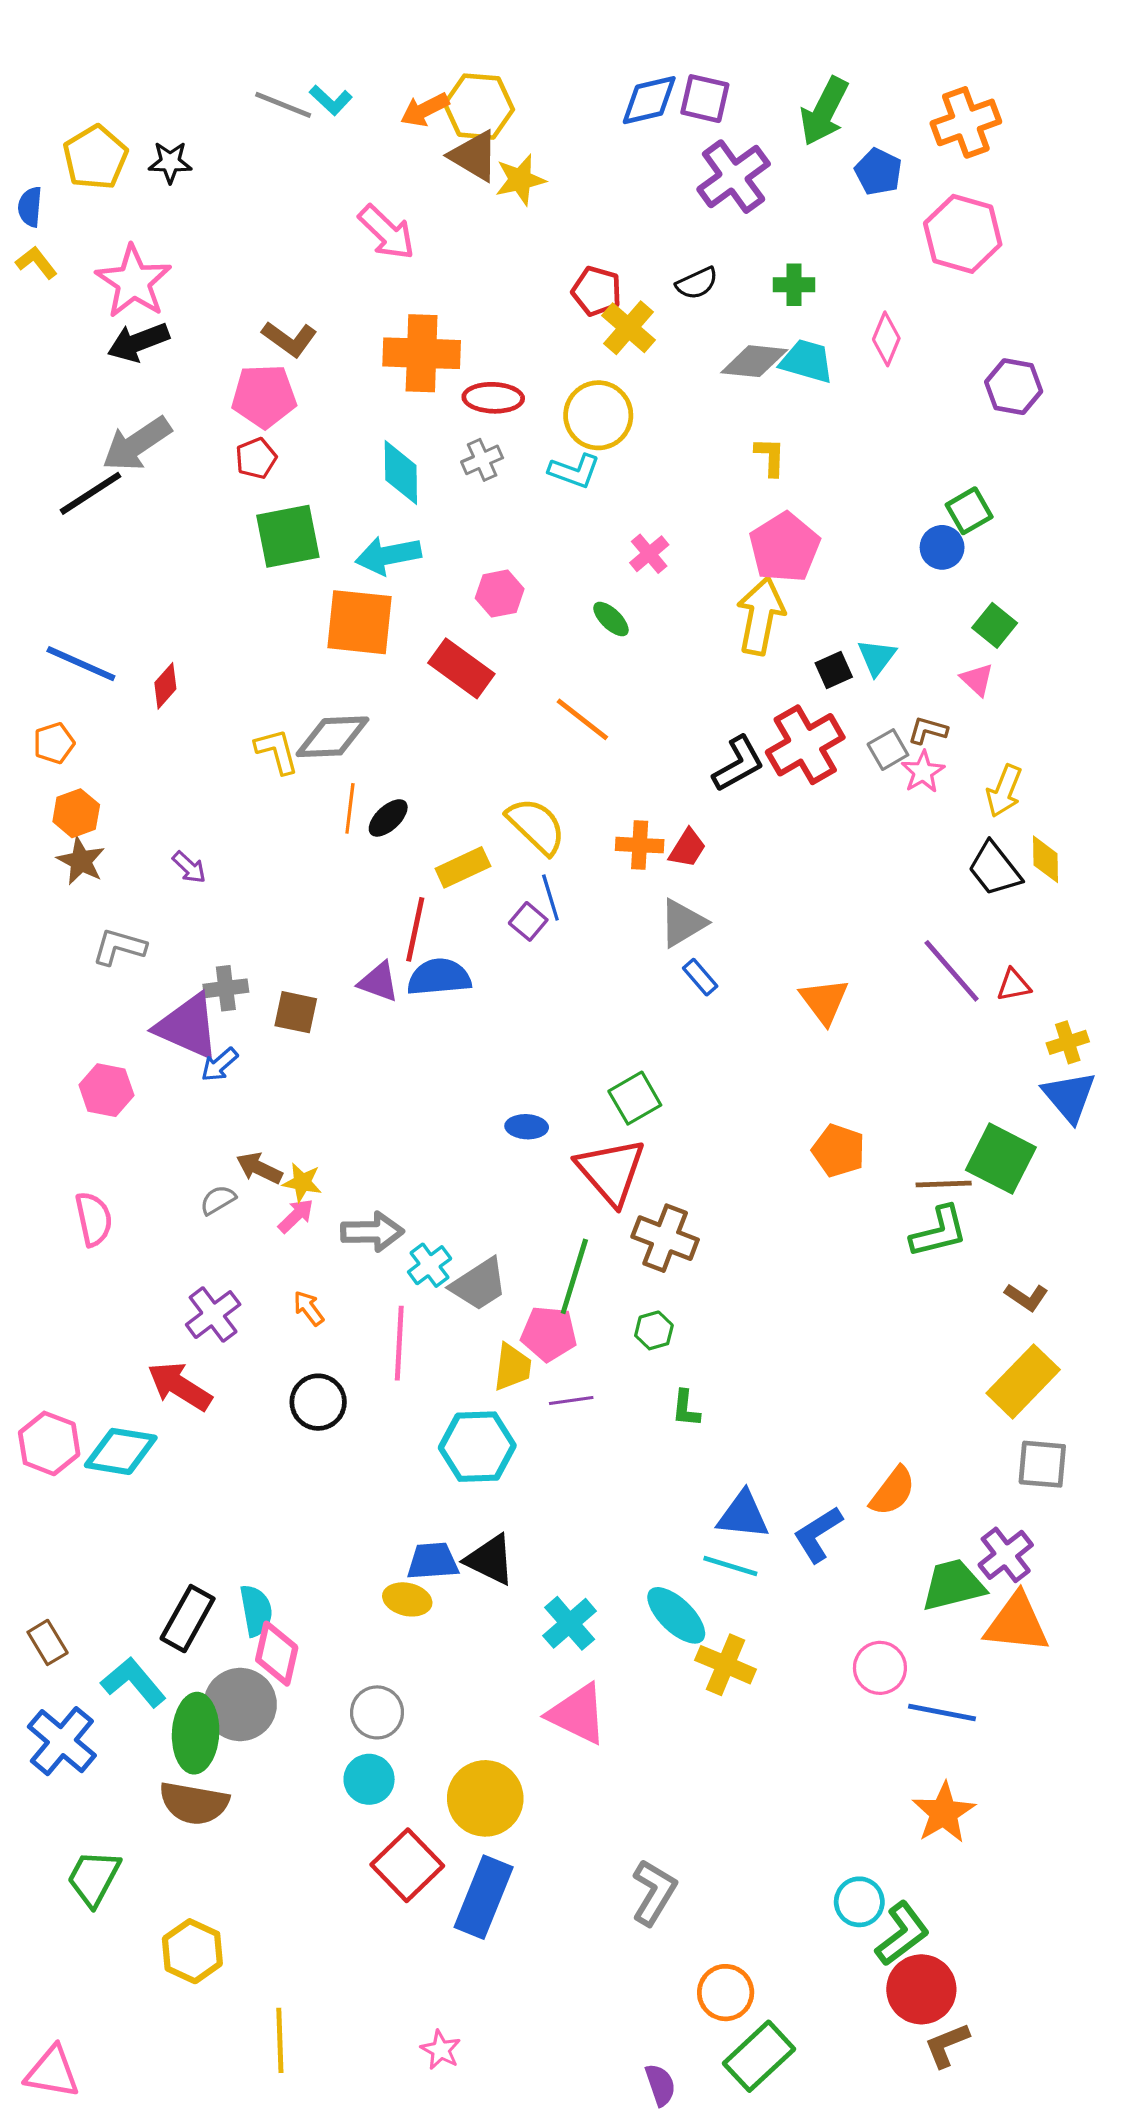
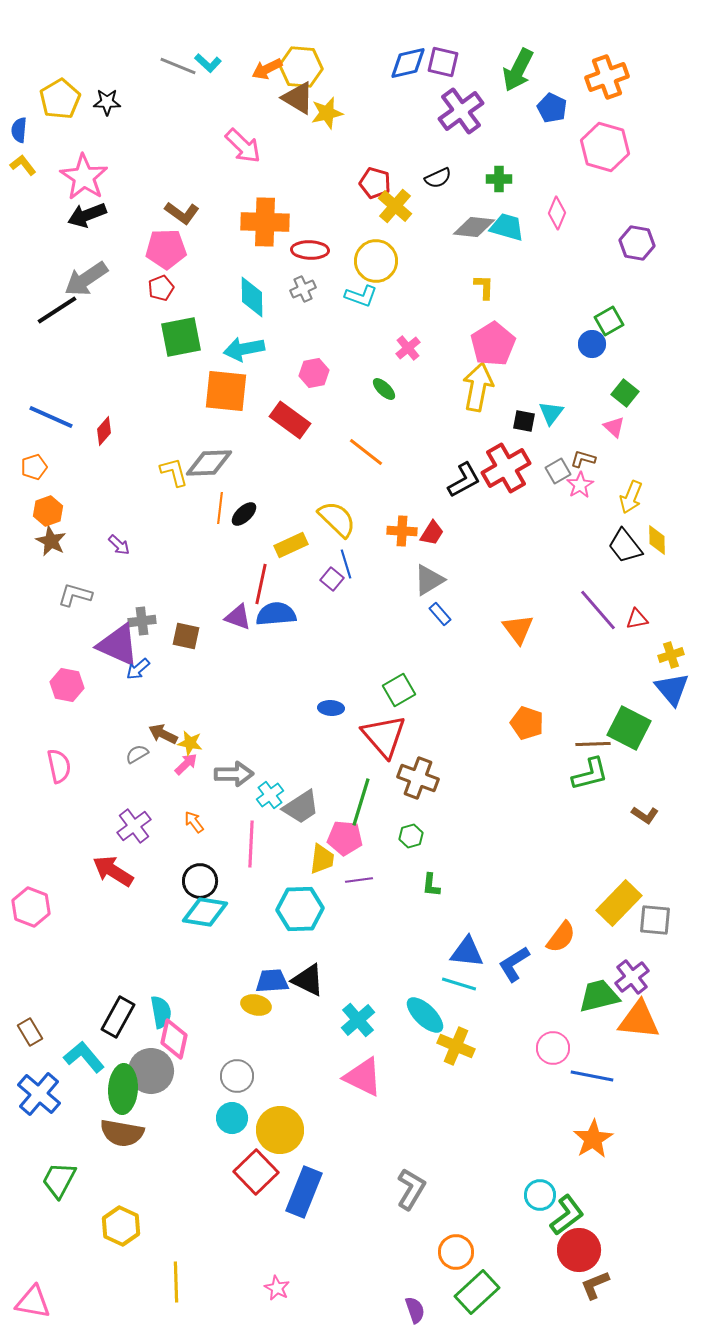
black square: (834, 670) -> (524, 421), turned 35
yellow rectangle: (1023, 1381) -> (619, 903), moved
cyan diamond: (121, 1451) -> (205, 912), moved
yellow circle: (485, 1798) -> (280, 1130), moved

